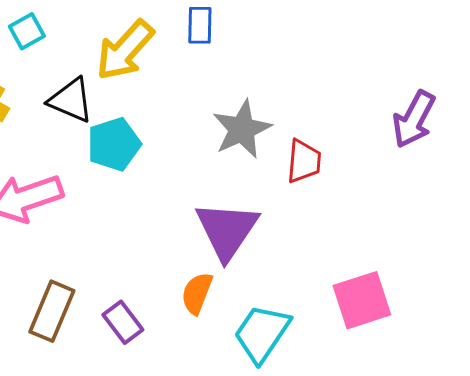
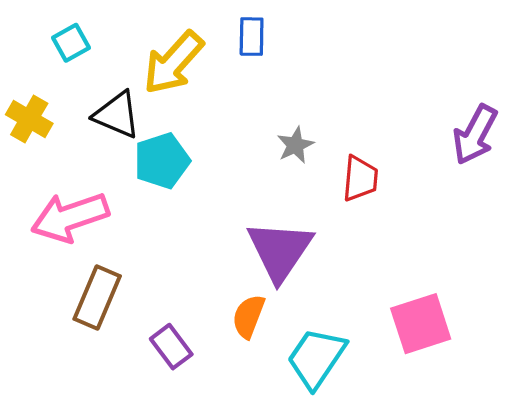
gray star: (242, 129) -> (295, 145), size x0.6
brown rectangle: (52, 311) -> (97, 298), moved

